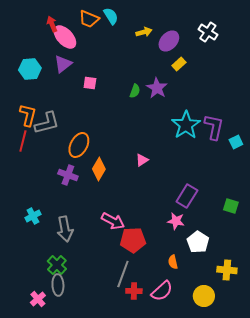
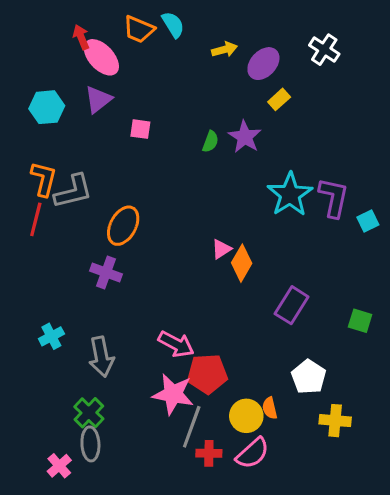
orange diamond: (99, 169) -> (242, 263), moved
pink star: (176, 221) -> (173, 394), moved, size x1.5
yellow cross: (227, 270) -> (335, 421), moved
yellow circle: (204, 296) -> (246, 416), moved

